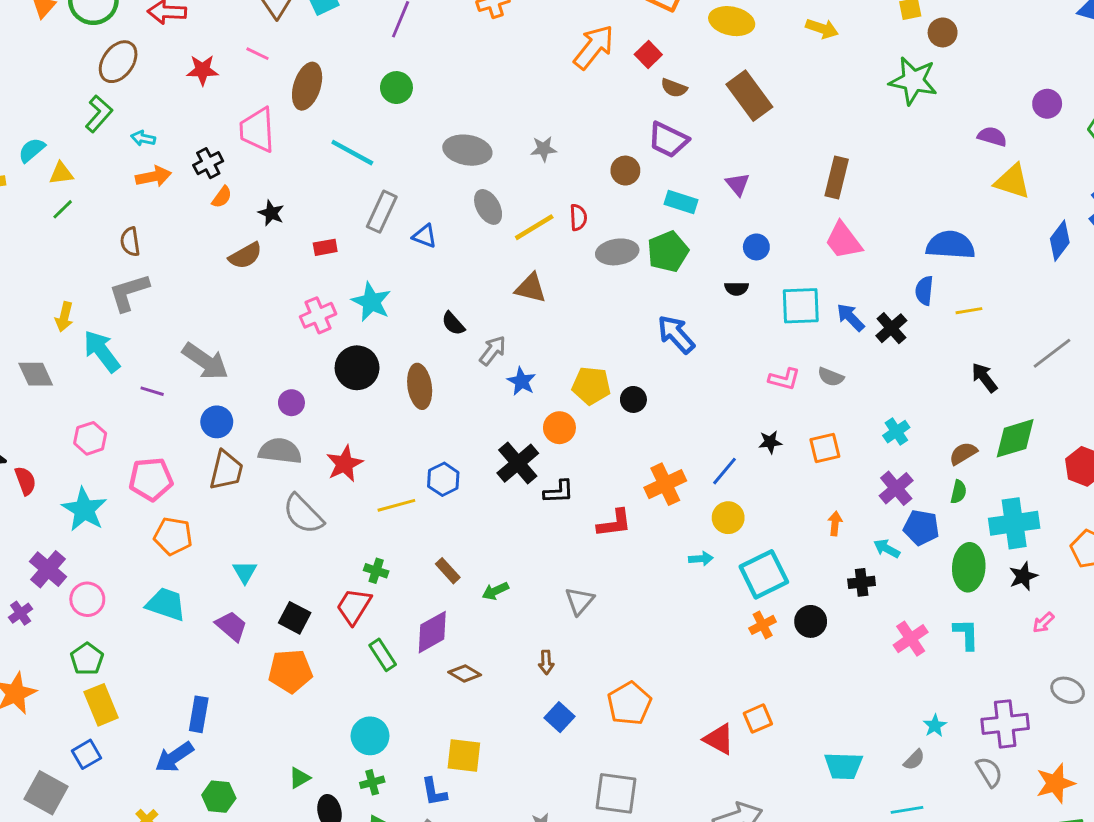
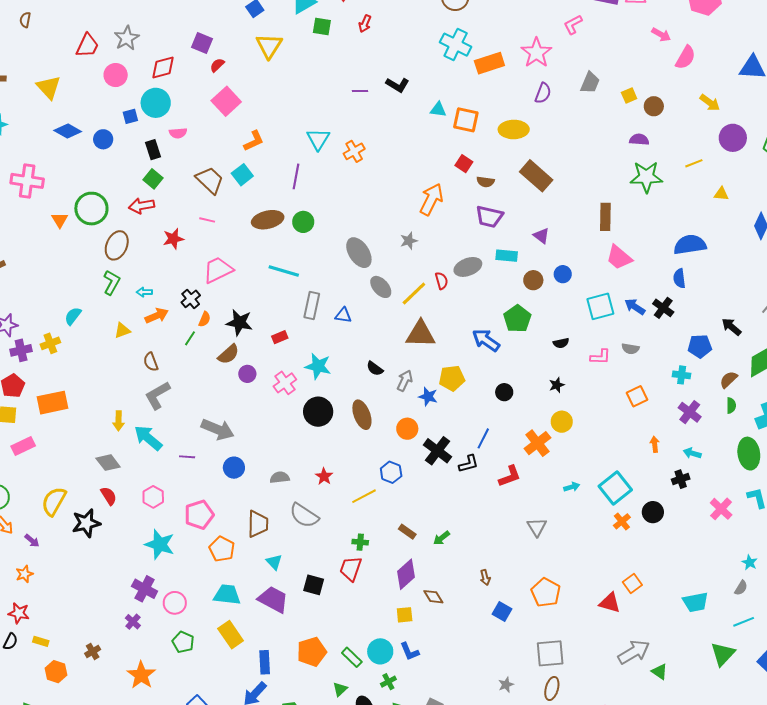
yellow arrow: (822, 29) -> (710, 103), moved, turned 30
orange arrow: (594, 47) -> (431, 199), moved
green star: (913, 81) -> (646, 177), moved
brown ellipse: (307, 86) -> (268, 220), moved, turned 72
purple circle: (1047, 104) -> (733, 138), size x1.4
pink trapezoid: (257, 130) -> (218, 270), turned 80
purple semicircle: (992, 137) -> (639, 140), moved
gray ellipse: (467, 150) -> (359, 253), turned 60
brown circle: (625, 171) -> (533, 280), moved
yellow triangle: (61, 173) -> (122, 330), moved
yellow triangle: (1012, 181) -> (721, 194), size x0.6
green line: (63, 209) -> (190, 338), moved
black star: (271, 213) -> (239, 323), size x1.5
gray ellipse: (617, 252) -> (468, 267), moved
green pentagon: (668, 252) -> (517, 319), moved
brown triangle: (531, 288) -> (421, 334), size x1.4
black semicircle: (737, 289) -> (561, 343), moved
yellow line: (969, 311) -> (694, 163), moved
blue arrow: (676, 334) -> (486, 340), moved
yellow pentagon: (591, 386) -> (452, 378), moved
purple circle: (291, 403) -> (247, 374), moved
orange circle: (559, 428) -> (407, 429), moved
cyan cross: (896, 432) -> (682, 375), turned -36
black star: (770, 442) -> (557, 385), moved
gray semicircle: (280, 451) -> (280, 477), size x0.7
red star: (345, 464) -> (324, 476), size x0.7
brown trapezoid: (226, 470) -> (258, 524), moved
blue line: (725, 471) -> (483, 438), moved
red semicircle: (25, 481) -> (109, 496), moved
yellow circle: (728, 518) -> (562, 422), moved
blue pentagon: (921, 528) -> (700, 346), moved
orange pentagon: (173, 536) -> (222, 549), turned 30
gray triangle: (580, 601) -> (537, 527), moved
purple trapezoid: (231, 626) -> (273, 599), size x1.4
green rectangle: (383, 655) -> (352, 657), moved
orange pentagon: (290, 671) -> (312, 652), moved
brown diamond: (465, 674) -> (433, 597), turned 40
yellow rectangle: (101, 705) -> (231, 635), moved
yellow square: (464, 756) -> (405, 615), moved, size x0.7
blue L-shape: (434, 792) -> (410, 651), moved

